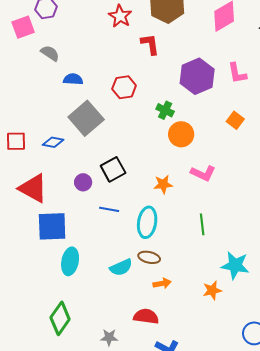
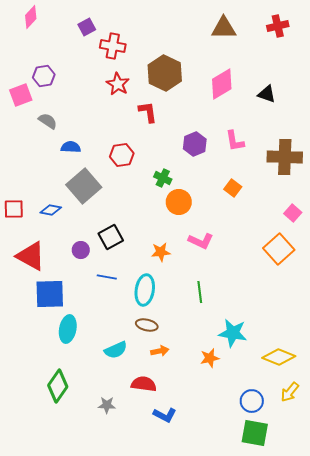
purple hexagon: (197, 76) -> (195, 144), size x0.7
cyan semicircle: (121, 267) -> (116, 350), moved

